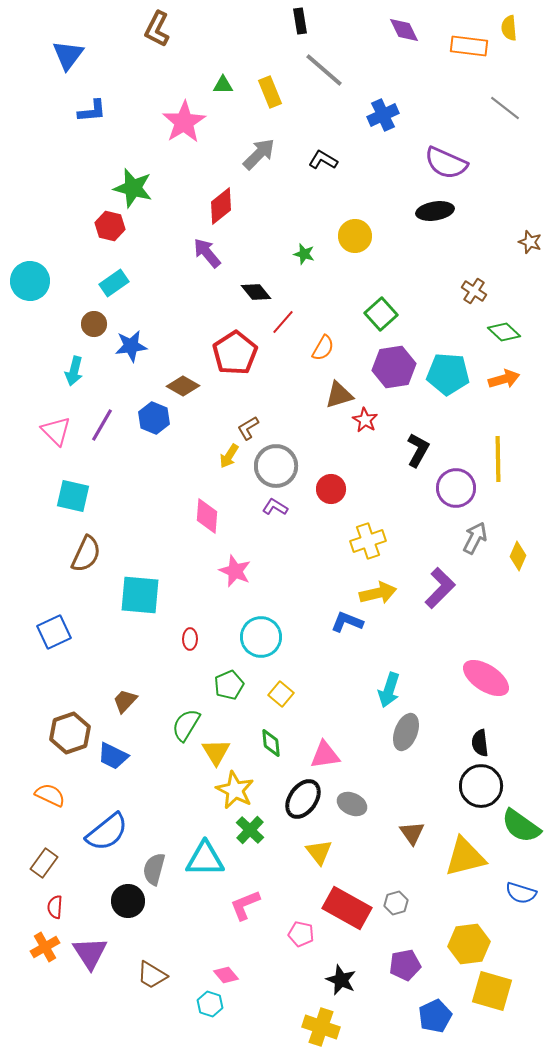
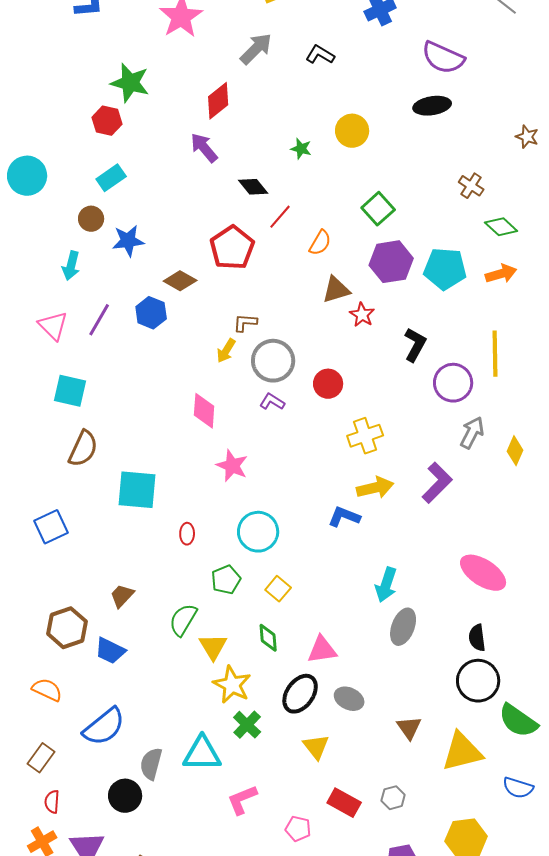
brown L-shape: (248, 428) -> (245, 323), turned 35
red rectangle: (347, 908) -> (344, 803), size x0.7

